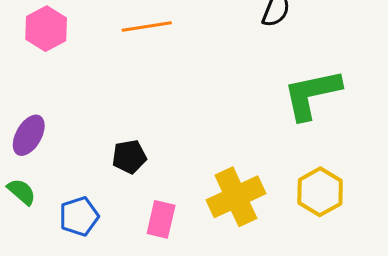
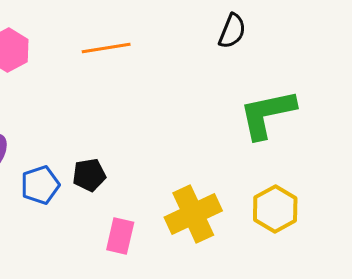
blue pentagon: (79, 216) -> (40, 185), moved

